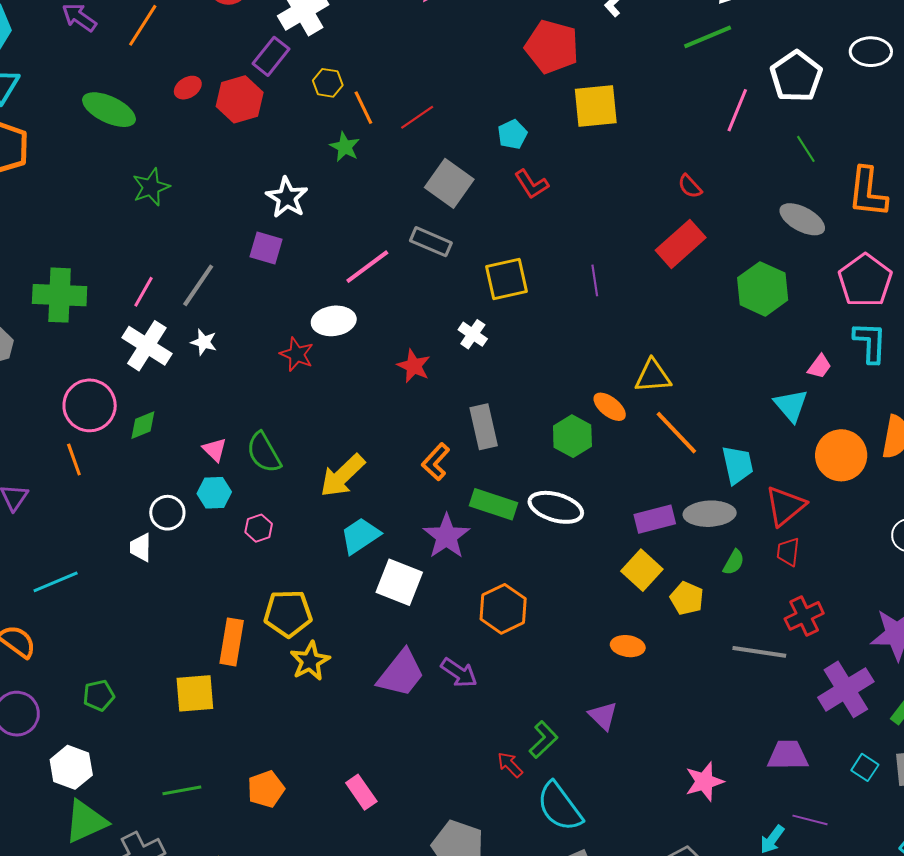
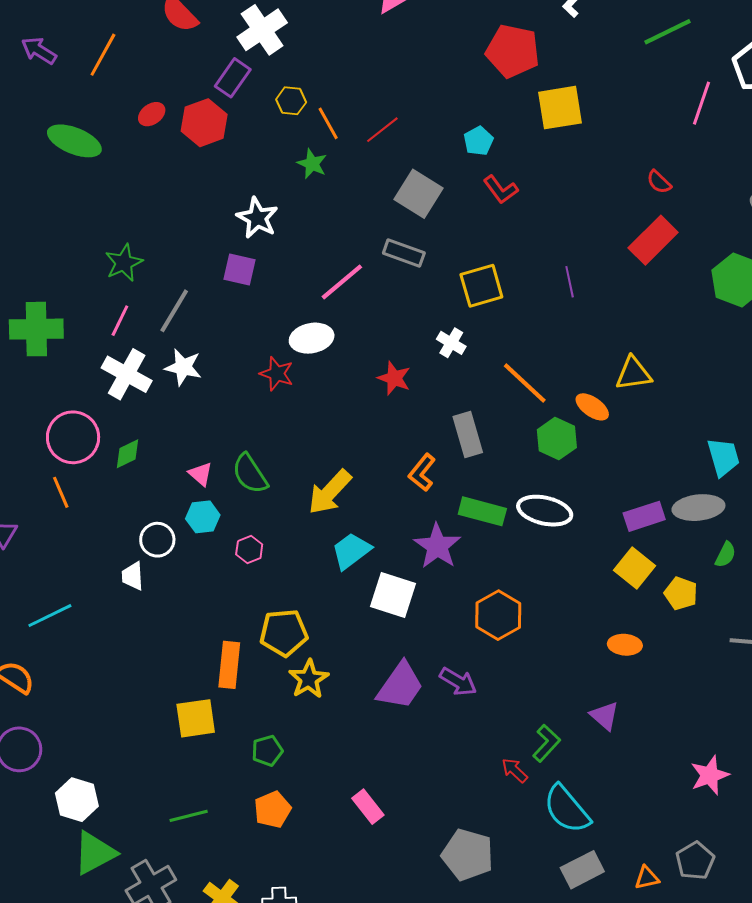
green star: (151, 187) -> (124, 263), moved
white star: (204, 342) -> (183, 367), size x1.4
orange line: (676, 433) -> (525, 383), moved
green pentagon: (99, 695) -> (267, 751), moved

